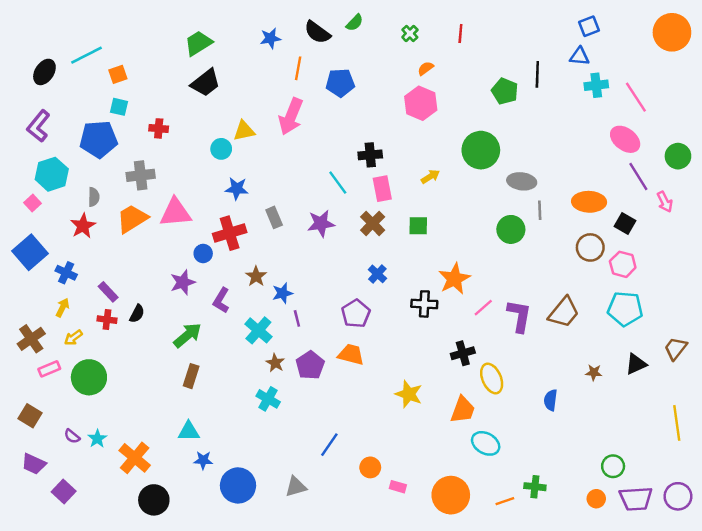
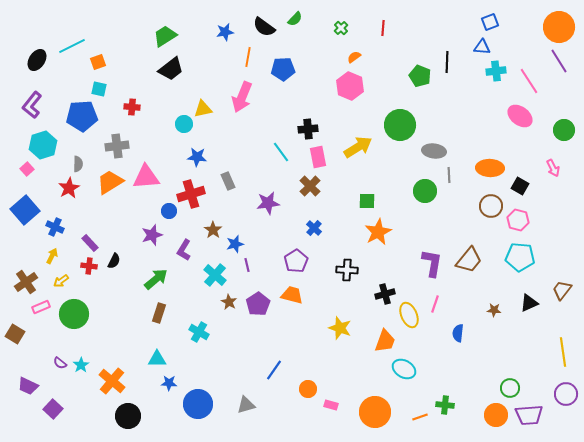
yellow arrow: (430, 177) -> (358, 147), size x1.8
purple line: (638, 177) -> (559, 61), moved
purple star: (321, 223) -> (268, 203), moved
green square: (418, 226) -> (367, 201), moved
black cross: (424, 304) -> (347, 270), moved
pink line: (483, 308) -> (435, 304), moved, turned -30
cyan cross: (268, 399) -> (199, 332), moved
brown square: (30, 416) -> (15, 334), moved
purple circle: (678, 496) -> (566, 394), moved
orange circle: (596, 499) -> (496, 415), size x1.5

